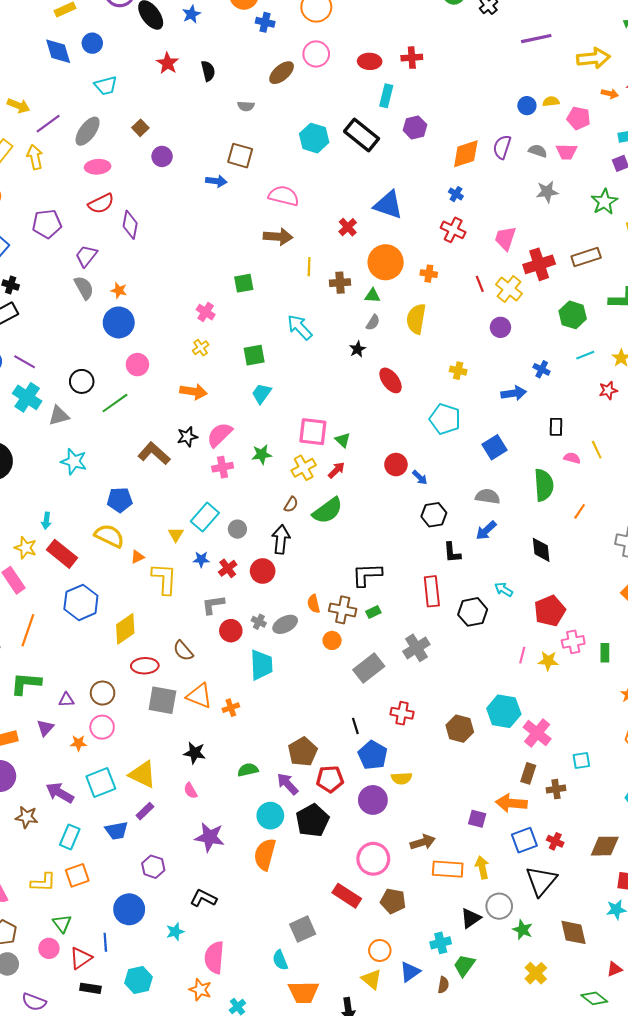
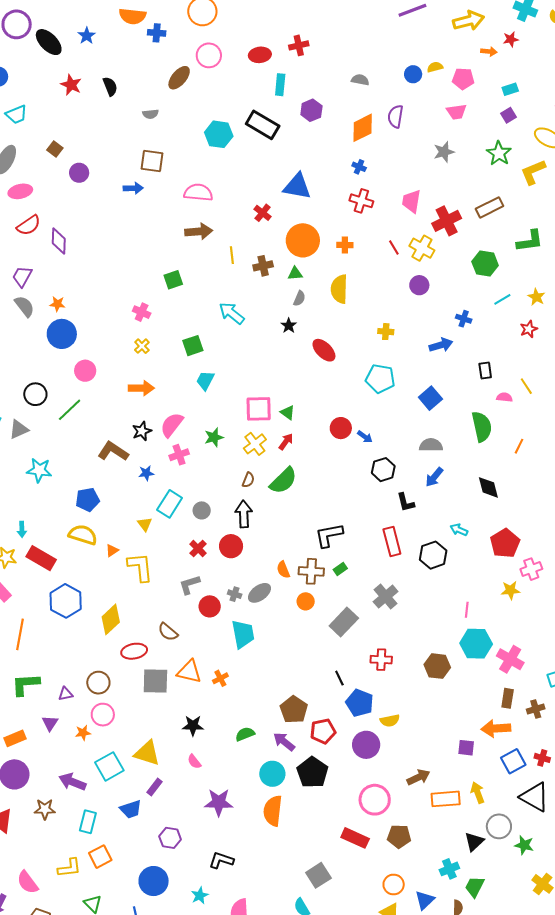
gray semicircle: (538, 151) -> (360, 80), moved
blue star: (201, 559) -> (146, 473), moved
pink line: (522, 655) -> (467, 610), moved
black triangle: (541, 881) -> (535, 797), turned -32

